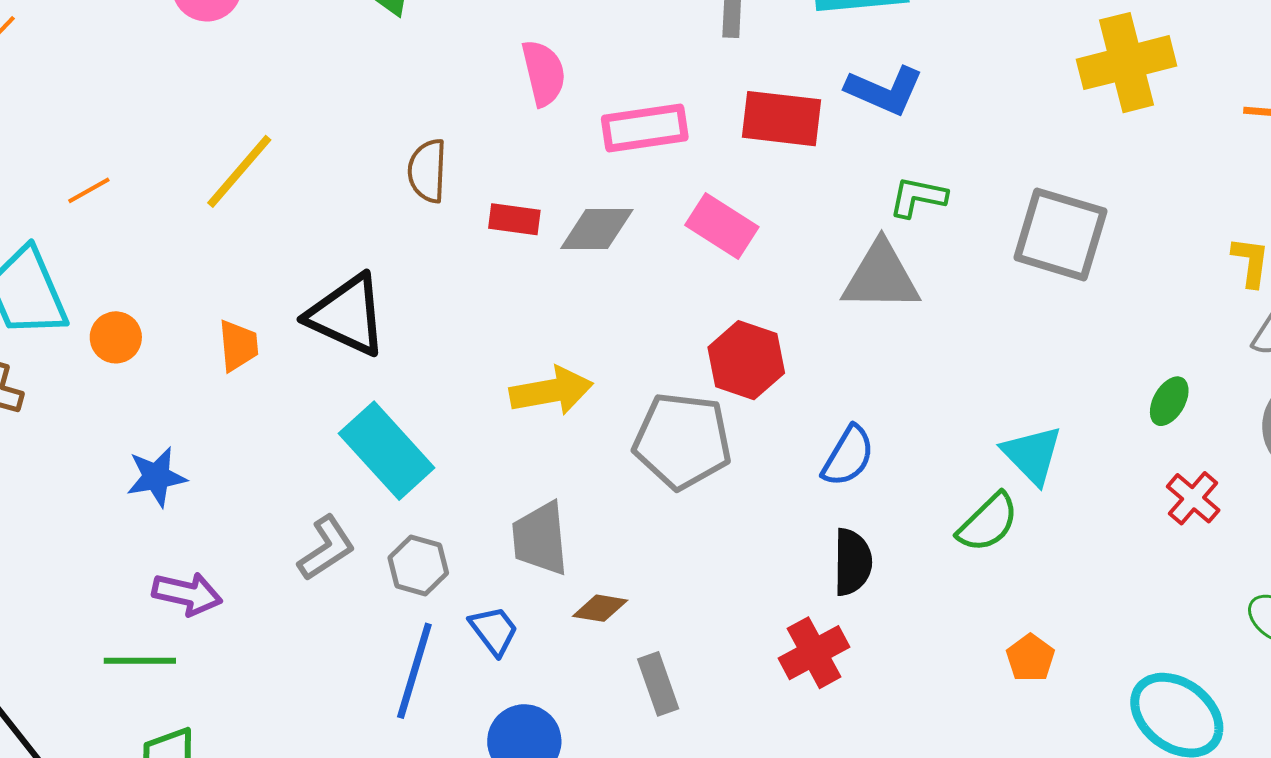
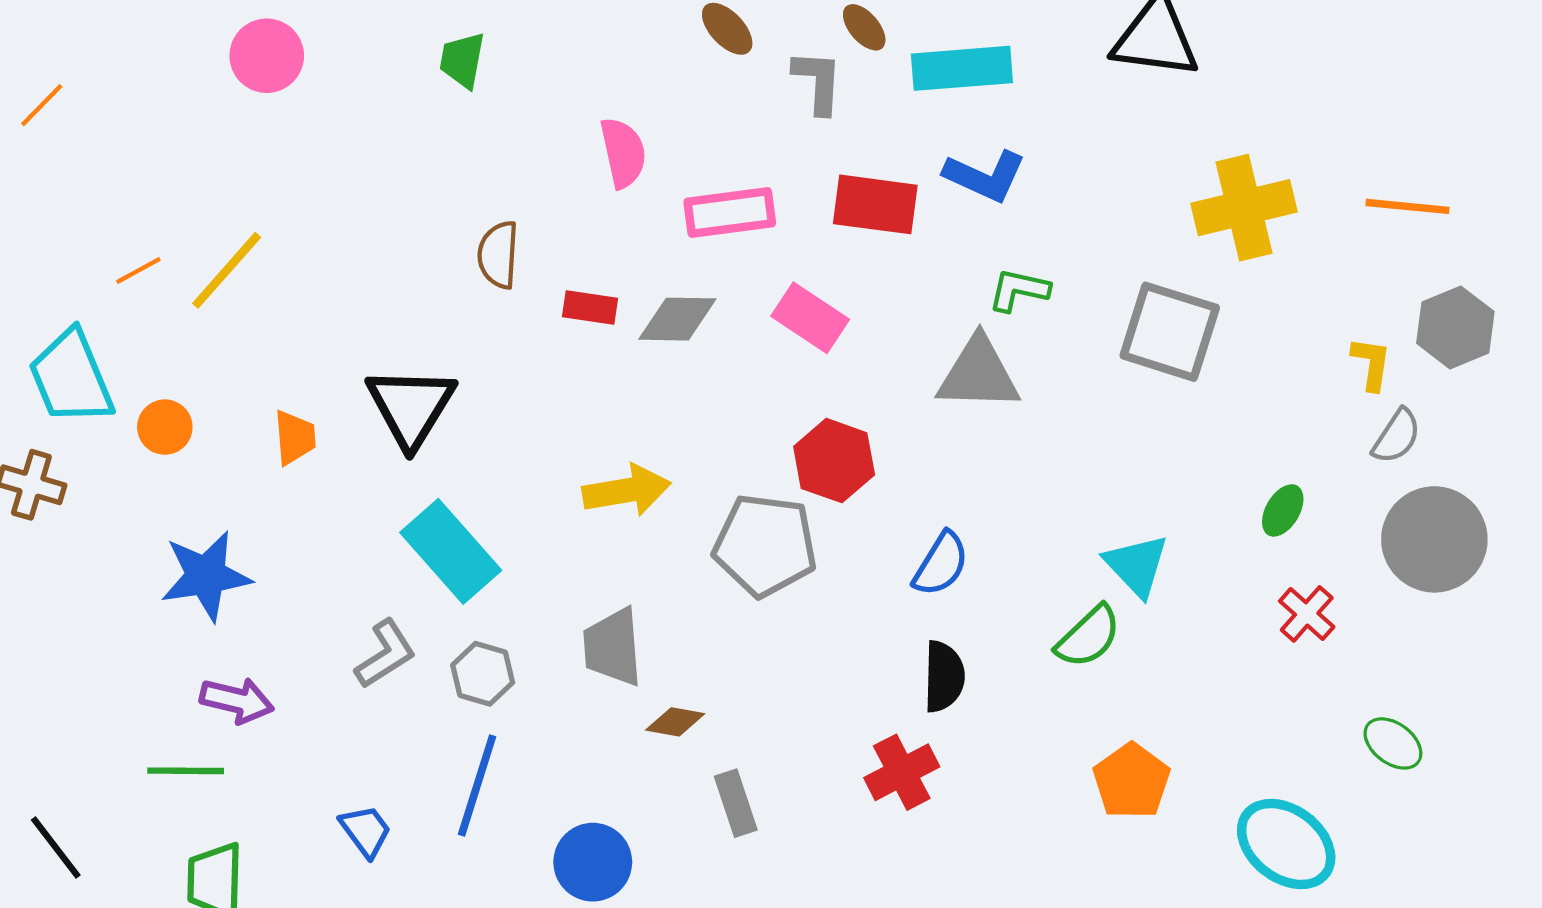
yellow cross: (1127, 63) -> (1244, 208), moved
yellow line: (239, 171) -> (227, 270), moved
black triangle: (347, 315) -> (411, 407), turned 36
blue star: (156, 477) -> (206, 576), size x1.4
blue trapezoid: (494, 630) -> (366, 831), moved
orange pentagon: (1030, 658) -> (1131, 781), size x1.5

